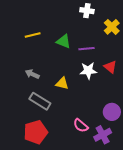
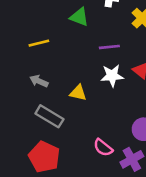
yellow line: (33, 35) -> (39, 43), moved
green triangle: (64, 41) -> (79, 17), moved
red pentagon: (36, 132) -> (44, 157), turned -30

